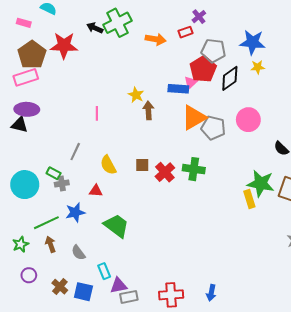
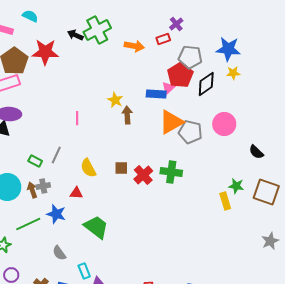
green rectangle: (54, 173) -> (35, 161), moved
green star: (261, 184) -> (236, 186), size x0.6
blue star: (75, 212) -> (56, 214), turned 30
brown arrow: (50, 244) -> (32, 190), moved

